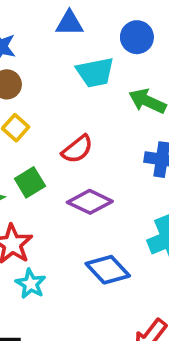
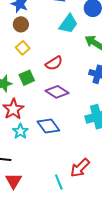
cyan trapezoid: (95, 72) -> (68, 24), turned -50
blue diamond: (108, 270) -> (48, 126), moved

